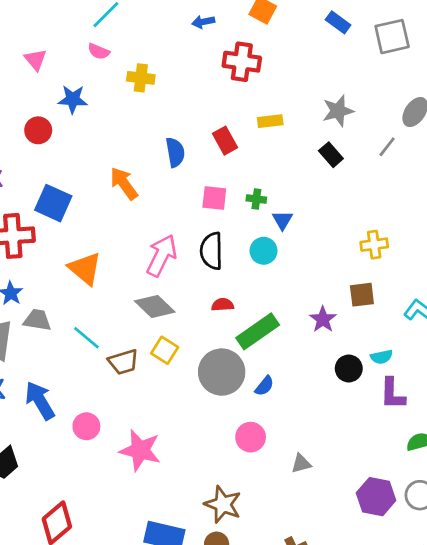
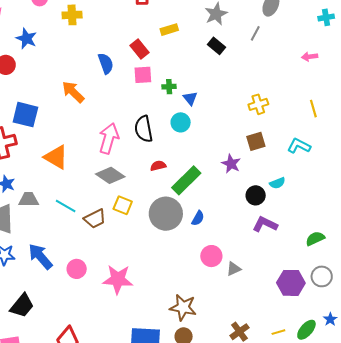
blue star: (73, 99) -> (26, 39), turned 30
pink square: (214, 198) -> (143, 75), moved
purple L-shape: (392, 394) -> (265, 224), moved, turned 125
pink circle: (251, 437) -> (211, 256), moved

